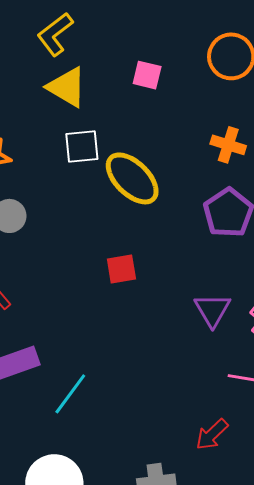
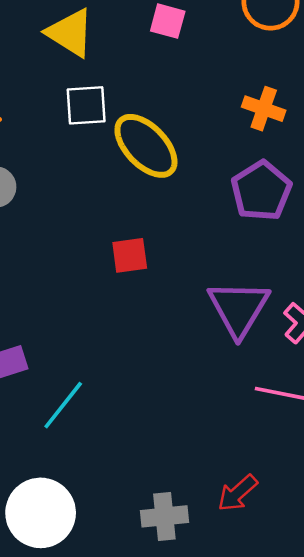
purple triangle: (212, 310) -> (239, 308), size x1.4
red arrow: (212, 434) -> (237, 493), moved

